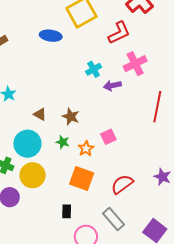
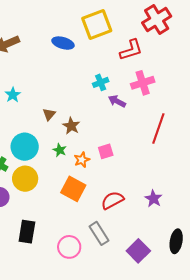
purple arrow: (112, 86) -> (117, 101), turned 30
brown triangle: (40, 114) -> (49, 114), moved, turned 32
black rectangle: (67, 211) -> (27, 232), moved, size x1.6

